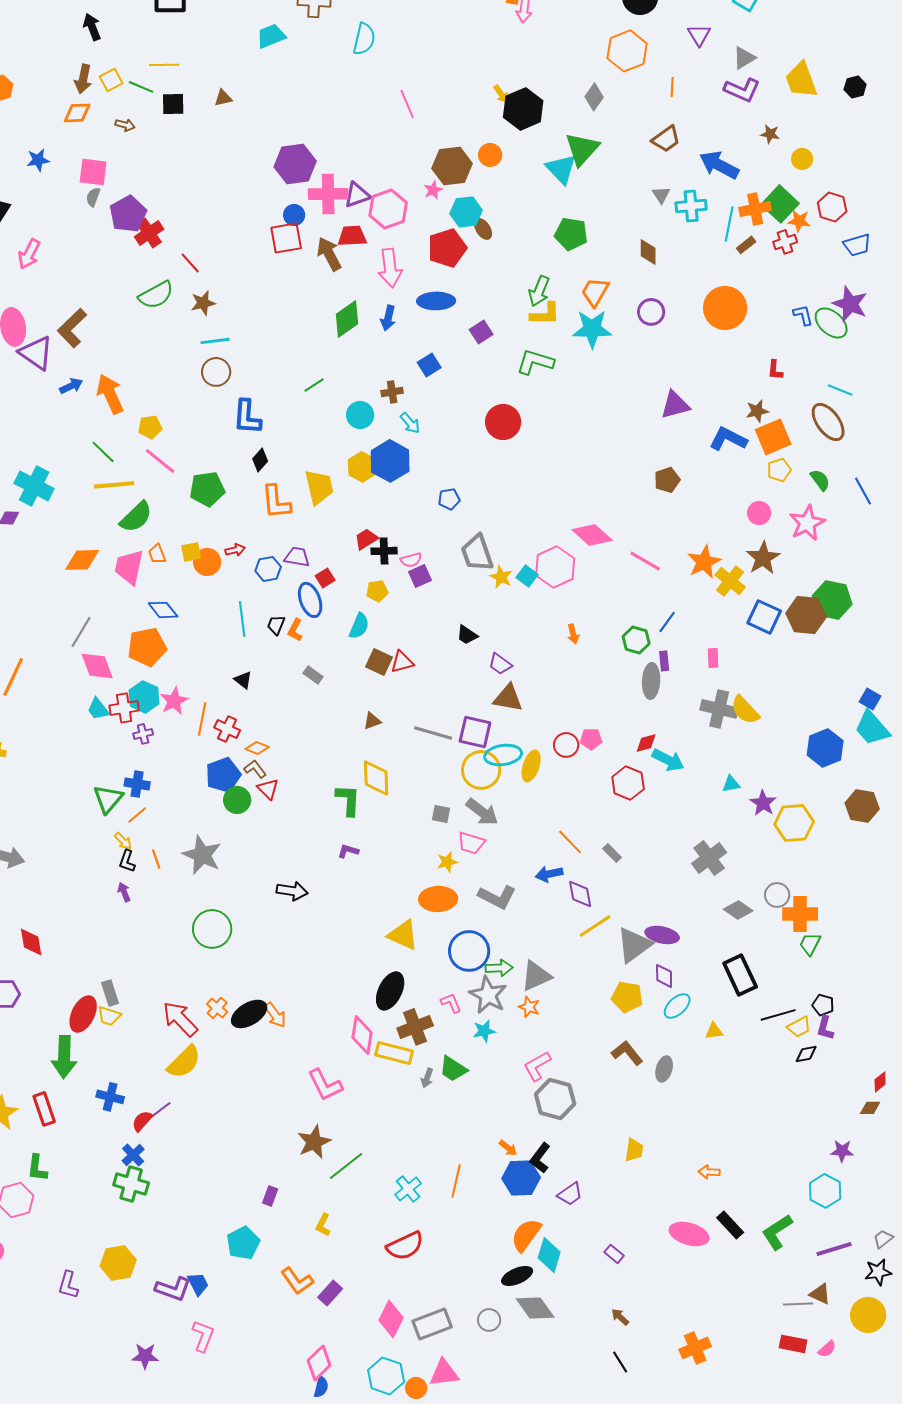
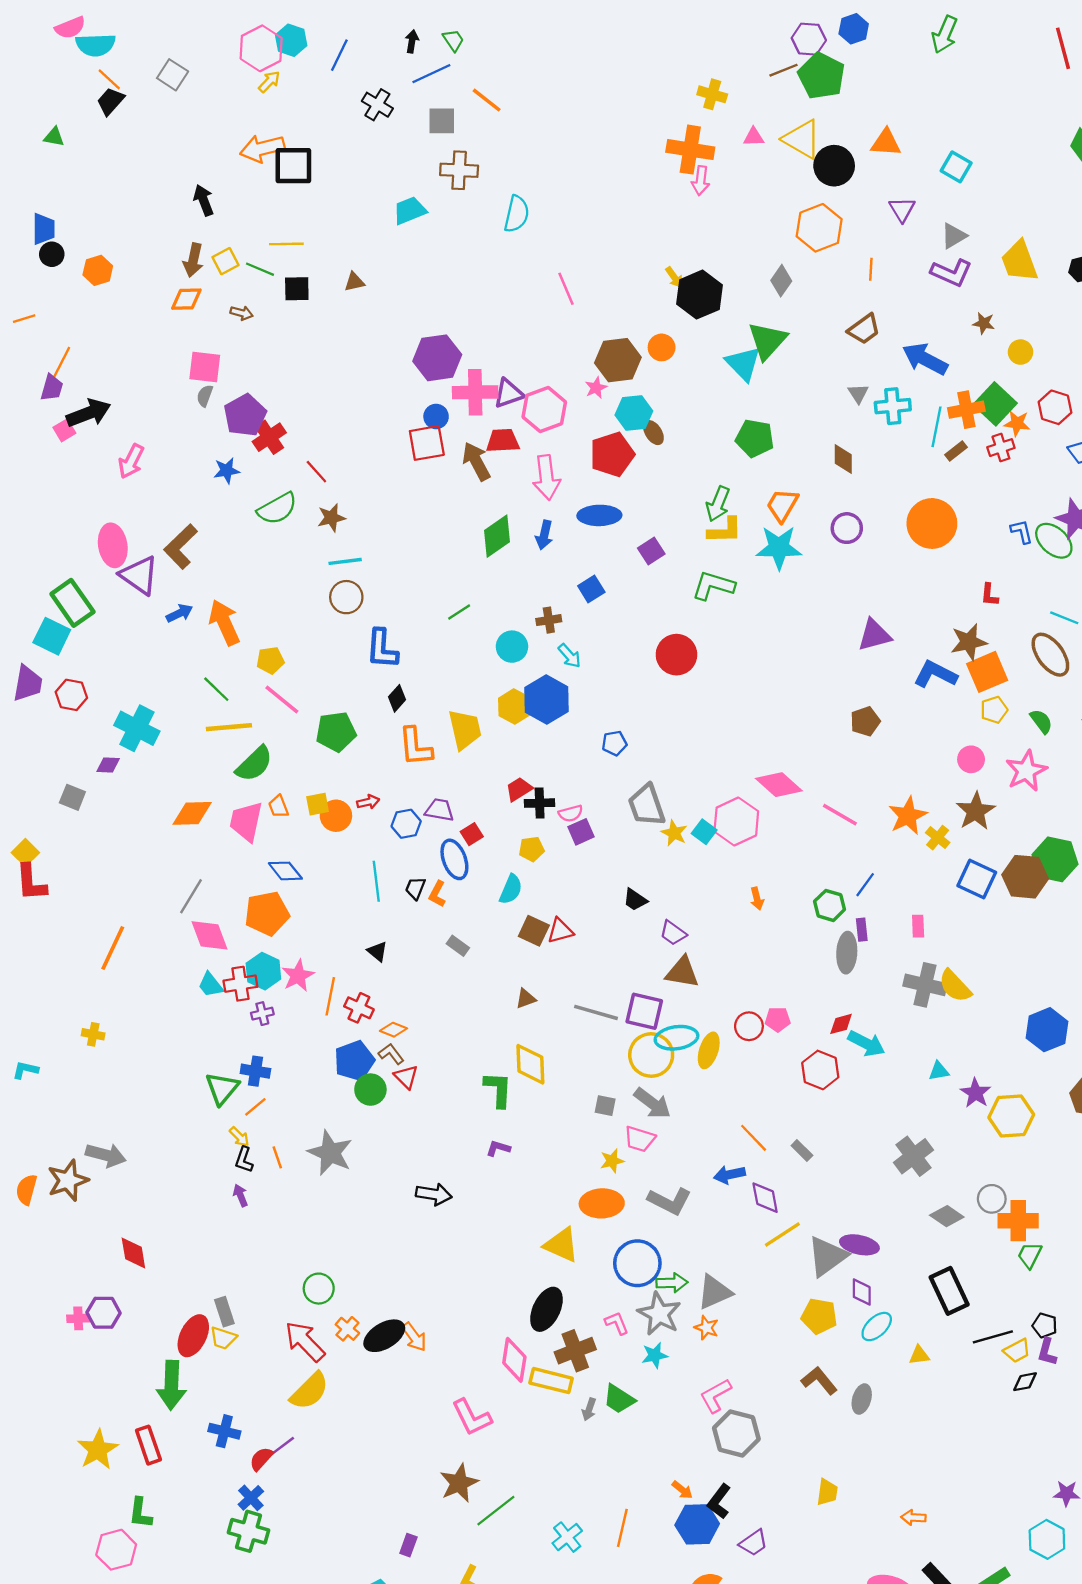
blue star: (38, 160) -> (227, 471), moved
brown star: (757, 411) -> (969, 642), size x1.4
yellow cross: (730, 581) -> (938, 838), size x0.7
green circle: (212, 929) -> (319, 1289), moved, size x0.7

